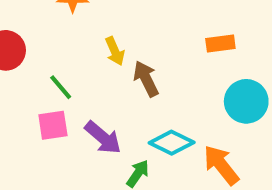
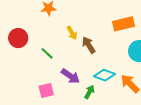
orange rectangle: (220, 44) -> (124, 24), size x1.5
pink square: (53, 125) -> (46, 90), moved

